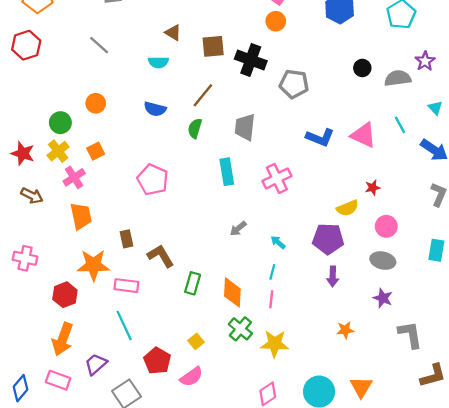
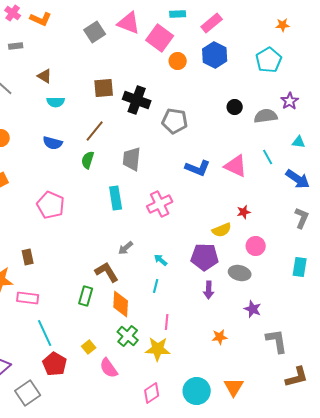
orange circle: (276, 21) -> (178, 61), moved
brown triangle: (173, 33) -> (45, 76), moved
cyan triangle: (435, 108) -> (299, 142), turned -40
brown L-shape: (161, 256) -> (107, 272), moved
gray ellipse: (383, 261) -> (240, 273), moved
pink line: (271, 299) -> (167, 322), moved
cyan line: (124, 325) -> (45, 333), moved
pink semicircle: (191, 377) -> (109, 368), moved, turned 90

